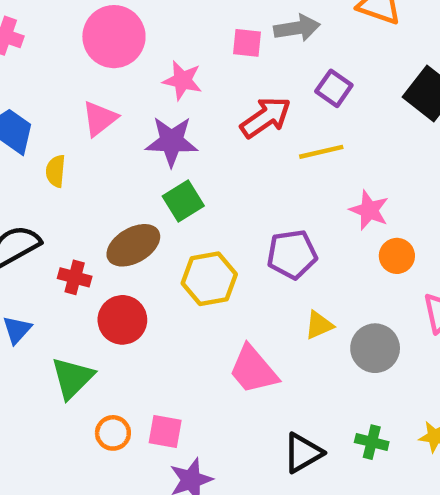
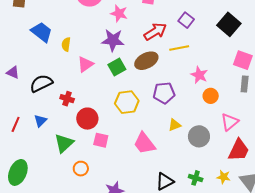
pink triangle: (100, 119) -> (85, 64), moved
yellow semicircle: (56, 171) -> (66, 44), moved
brown ellipse: (133, 245) -> (146, 61), moved
pink square: (165, 432) -> (101, 140), moved

